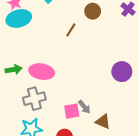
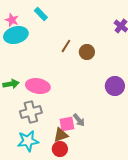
brown circle: (93, 11) -> (87, 52), moved
brown triangle: (103, 122) -> (61, 135), moved, turned -42

